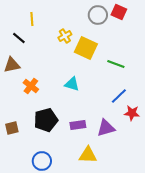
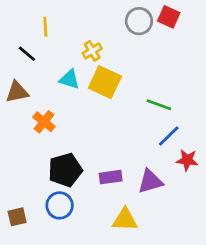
yellow square: (86, 48) -> (105, 82), moved
green line: (116, 64) -> (159, 105), moved
cyan triangle: (72, 84) -> (69, 79), moved
brown square: (12, 128) -> (17, 217), moved
blue circle: (42, 161) -> (60, 205), moved

